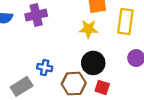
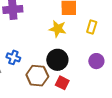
yellow rectangle: (125, 22) -> (92, 27), size x0.6

